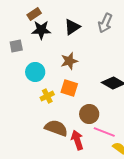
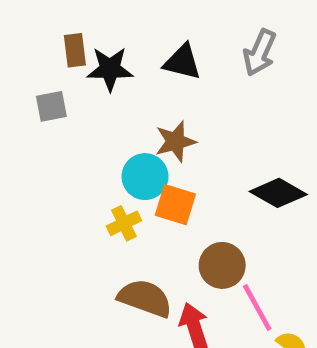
brown rectangle: (34, 14) -> (75, 50), moved, turned -64
black triangle: (72, 27) -> (182, 62), turned 48
cyan circle: (35, 72) -> (145, 177), moved
pink line: (104, 132) -> (257, 308), turned 40

